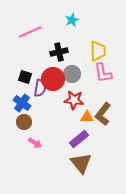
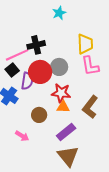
pink line: (30, 32) -> (17, 55), moved
black cross: (59, 52) -> (36, 45), moved
black square: (25, 77) -> (12, 70), turned 32
orange triangle: (87, 117) -> (63, 107), moved
brown circle: (24, 122) -> (39, 115), moved

